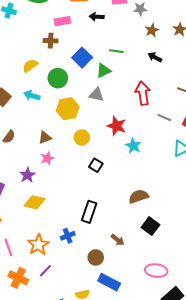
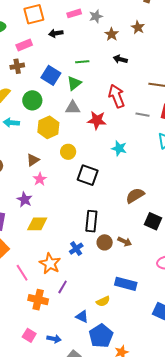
red star: (117, 126) -> (97, 120), moved
black square: (96, 165) -> (88, 175), size x1.5
brown circle: (96, 257) -> (105, 242), moved

